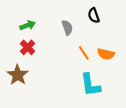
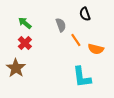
green arrow: (28, 25) -> (25, 23), turned -120
orange line: (84, 53) -> (76, 40), moved

